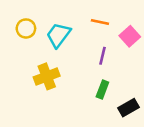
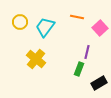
purple line: (102, 56) -> (87, 52), moved
yellow cross: (47, 76) -> (36, 59), turned -30

